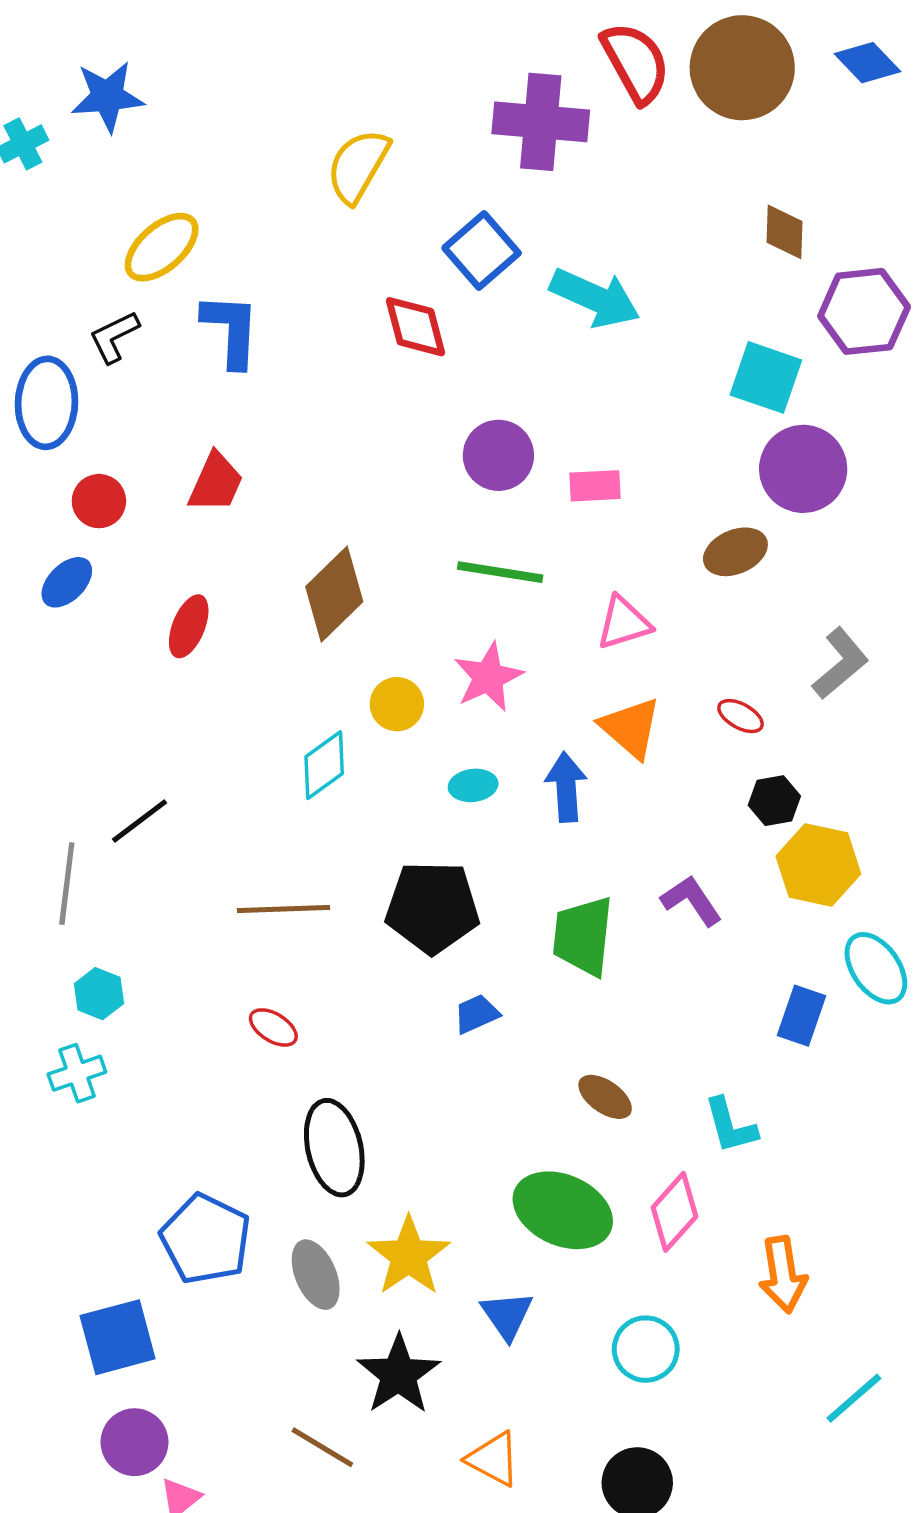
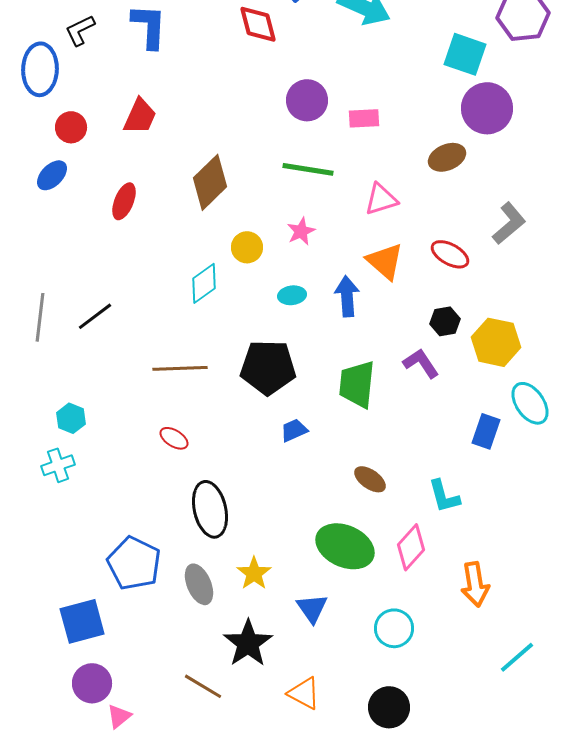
pink star: (488, 677) -> (301, 231), size x0.7
red ellipse: (741, 716) -> (450, 254), size x1.4
black hexagon: (774, 801) -> (445, 321), moved
gray line: (67, 884) -> (40, 317), moved
yellow star: (409, 1256) -> (254, 573), size x0.7

